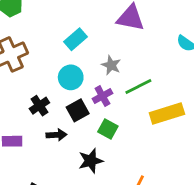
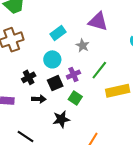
gray star: (111, 65) -> (83, 45), moved
green line: (138, 86) -> (99, 70), turned -30

